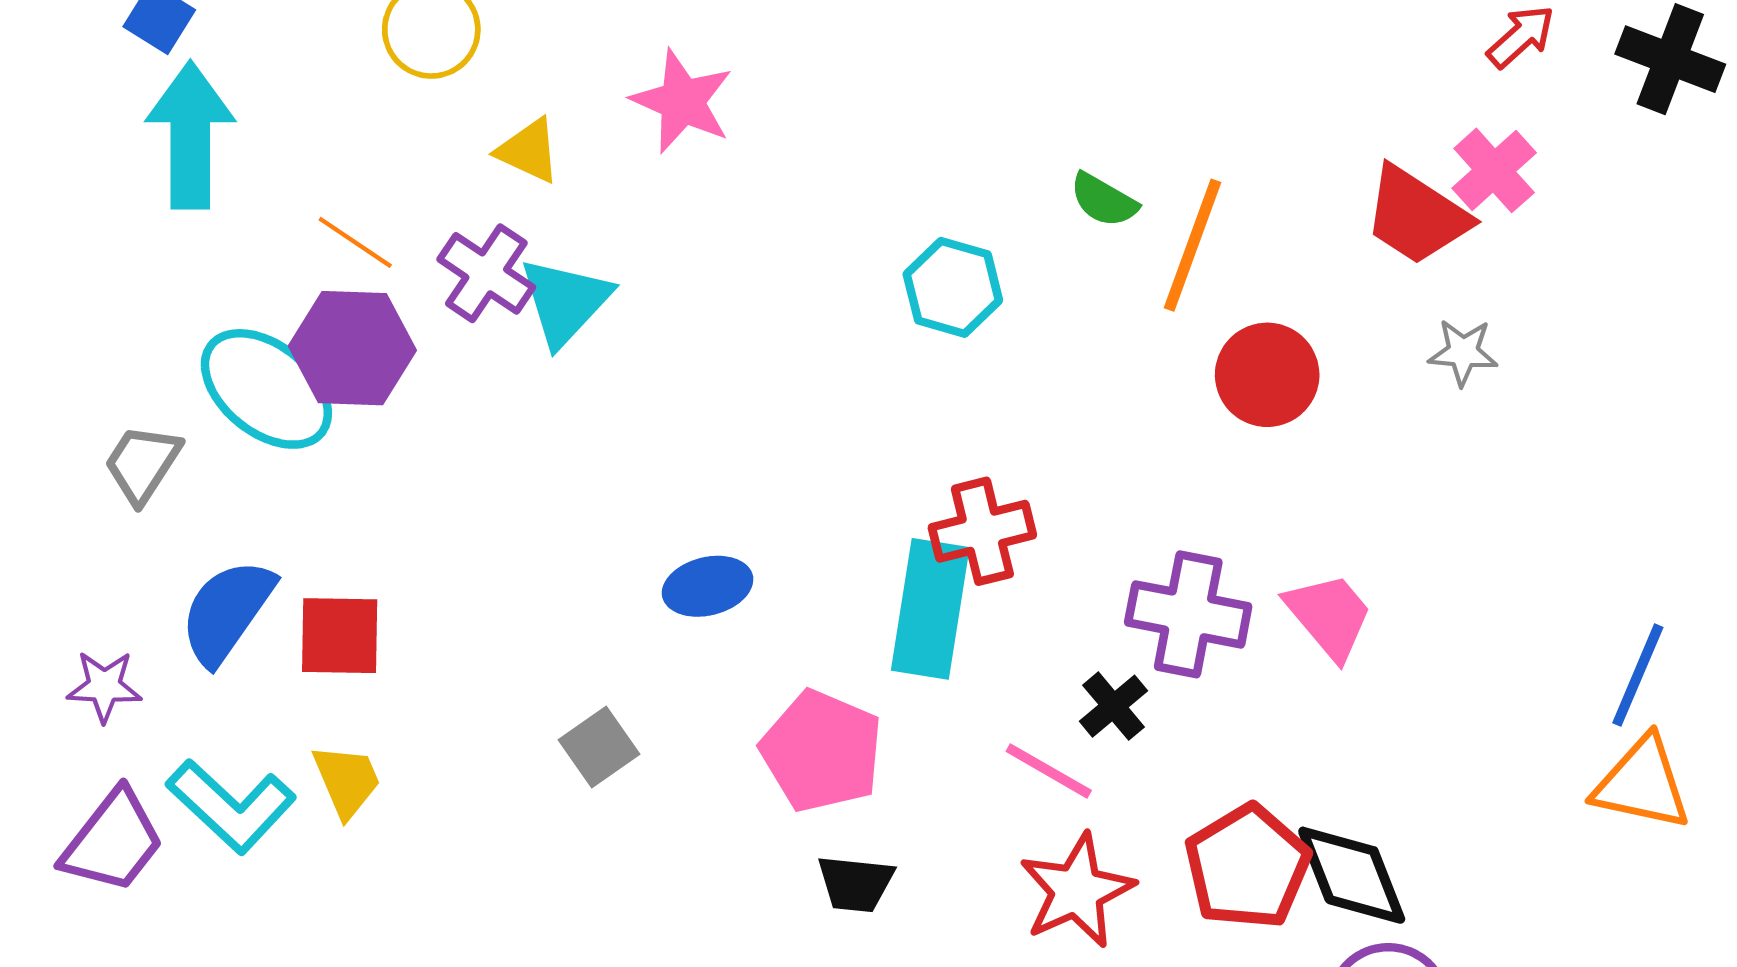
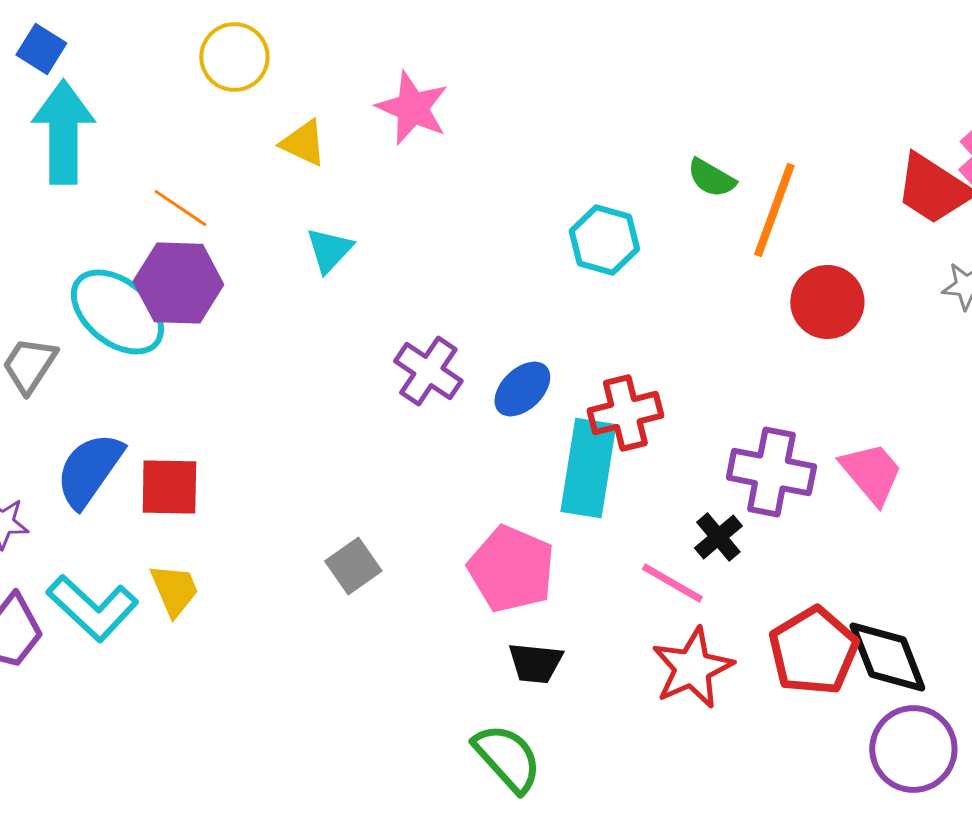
purple cross: (486, 273) -> (428, 371), moved
cyan triangle: (565, 302) -> (329, 250), size x0.7
blue ellipse: (708, 586) -> (522, 389), moved, turned -30

